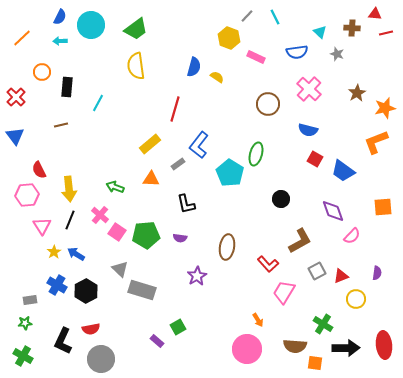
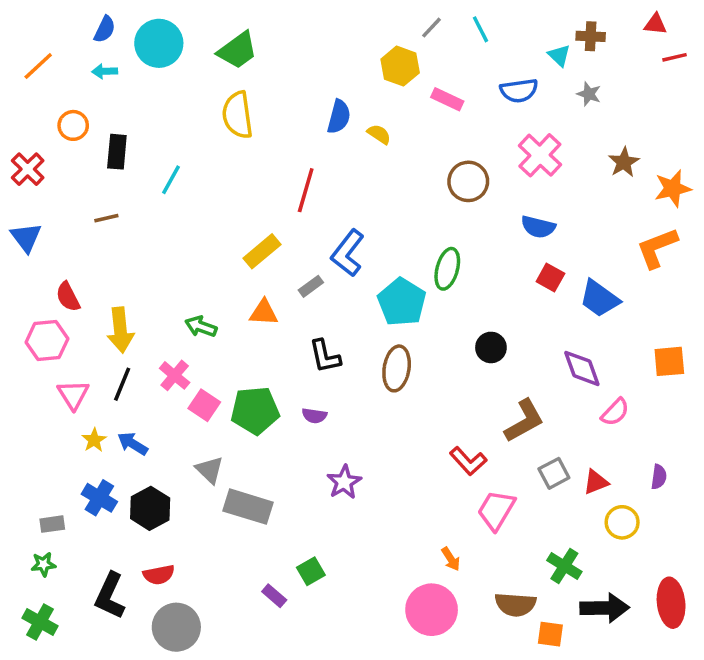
brown cross: (352, 28) -> (591, 36), moved
brown ellipse: (227, 247) -> (397, 368), moved

